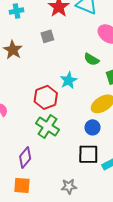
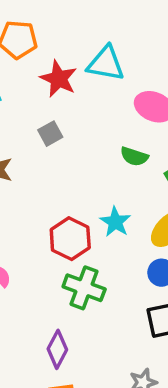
cyan star: (69, 80) -> (115, 222), moved

